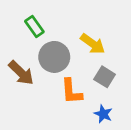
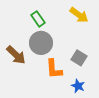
green rectangle: (34, 26) -> (38, 19), moved
yellow arrow: (93, 44) -> (79, 15), moved

